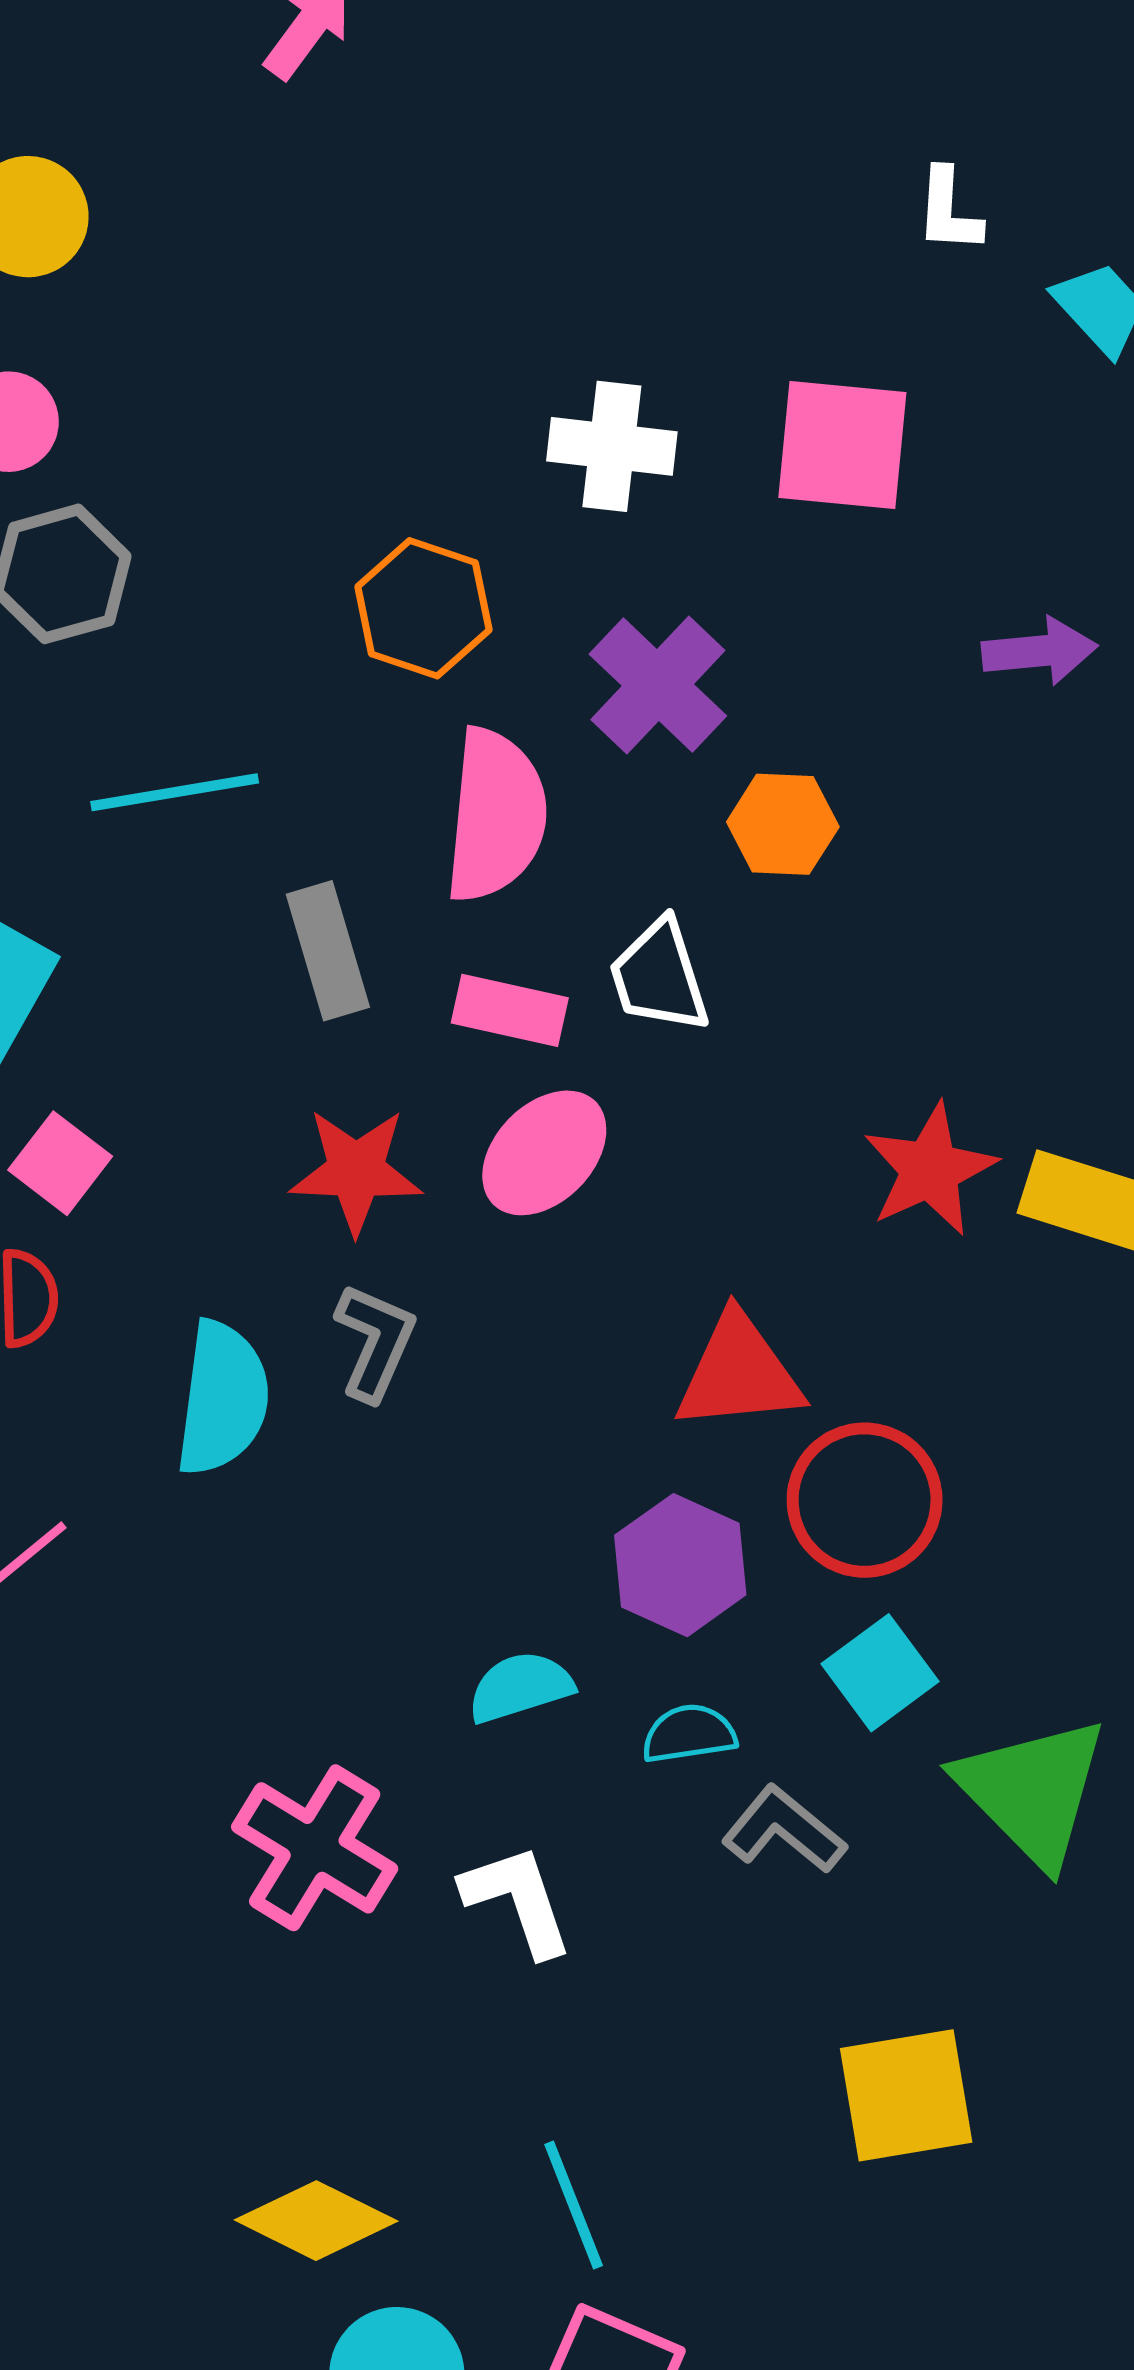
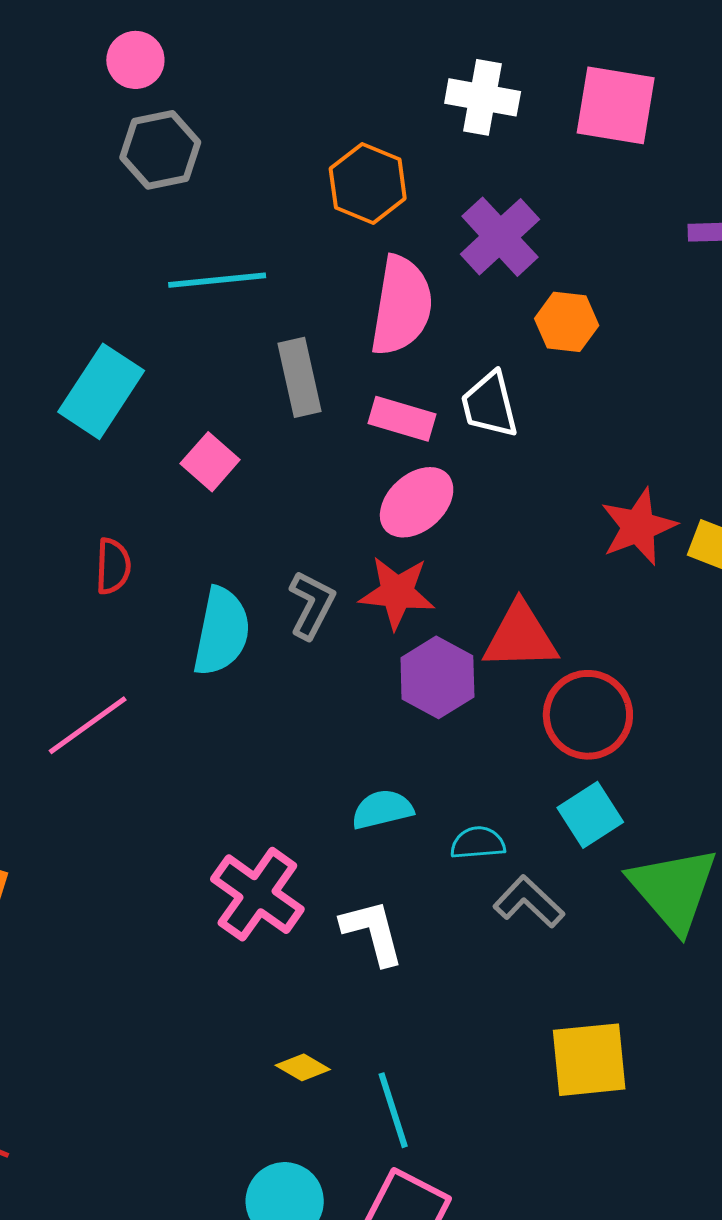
pink square: (60, 1163) -> (210, 462), moved
red star: (356, 1171) -> (397, 593), moved
purple hexagon: (680, 1565) -> (437, 677), moved
yellow diamond: (316, 2221) -> (303, 1067), moved, size x0.6

